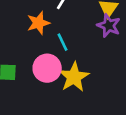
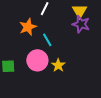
yellow star: (74, 77) -> (58, 65), size x0.6

